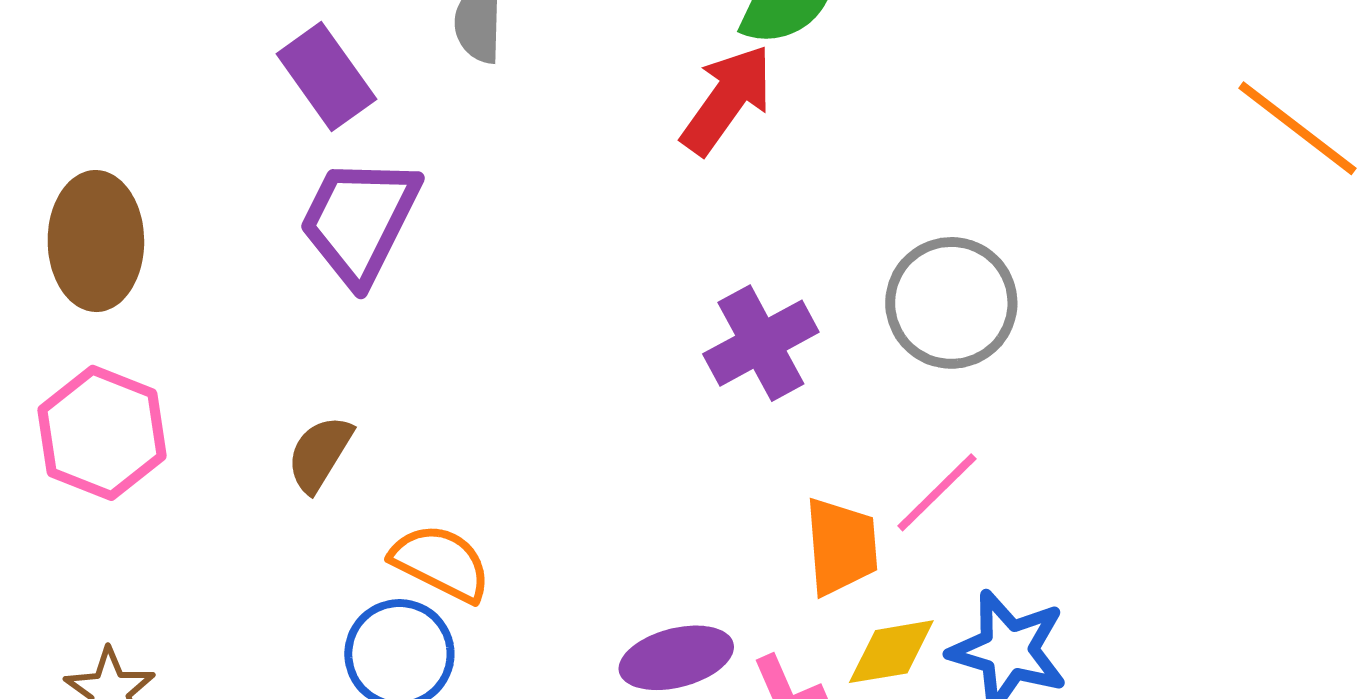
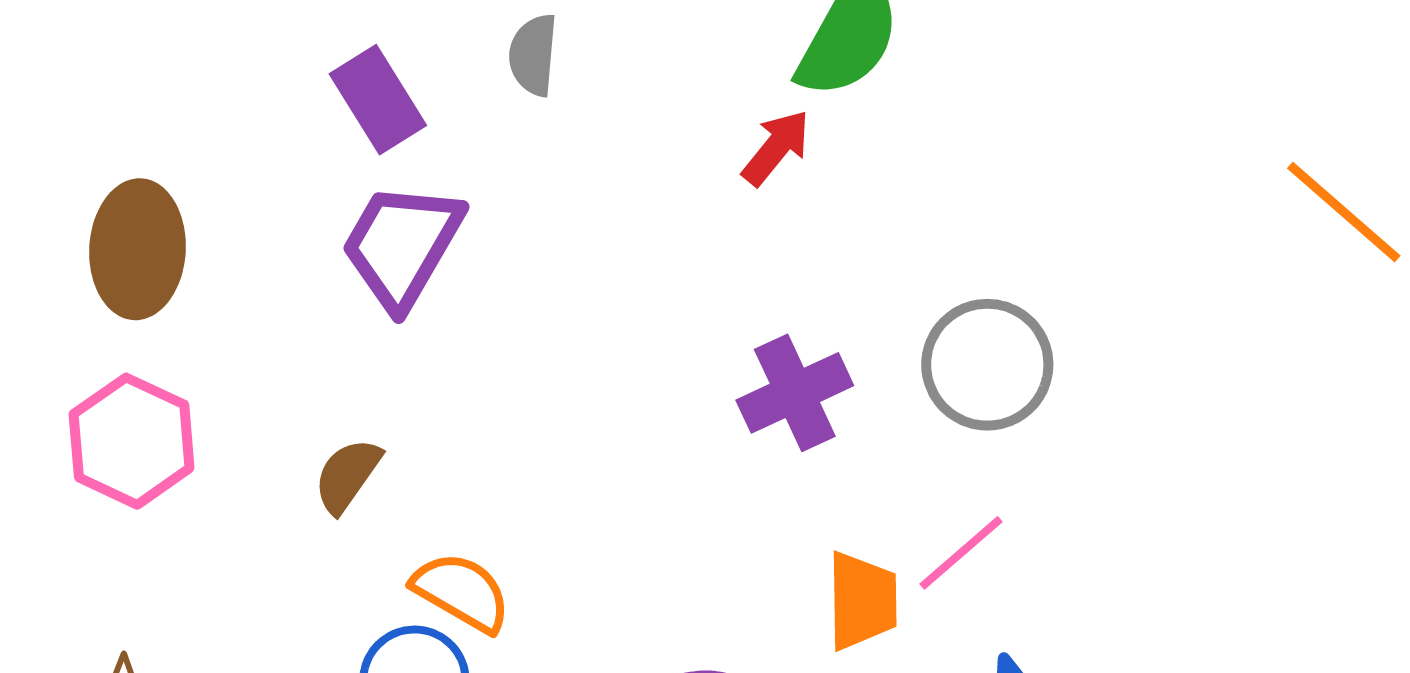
red arrow: (727, 99) -> (776, 148), size x0.7

